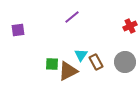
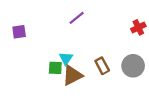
cyan triangle: (81, 55) -> (66, 58), moved

